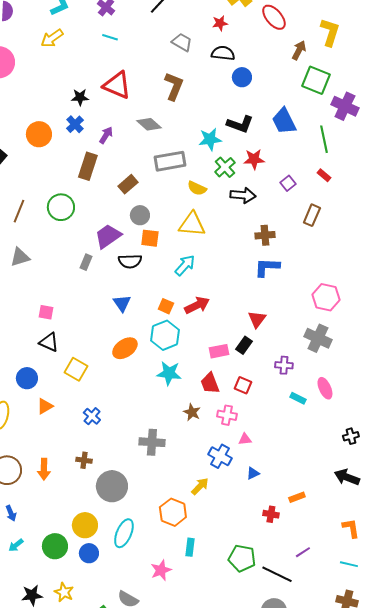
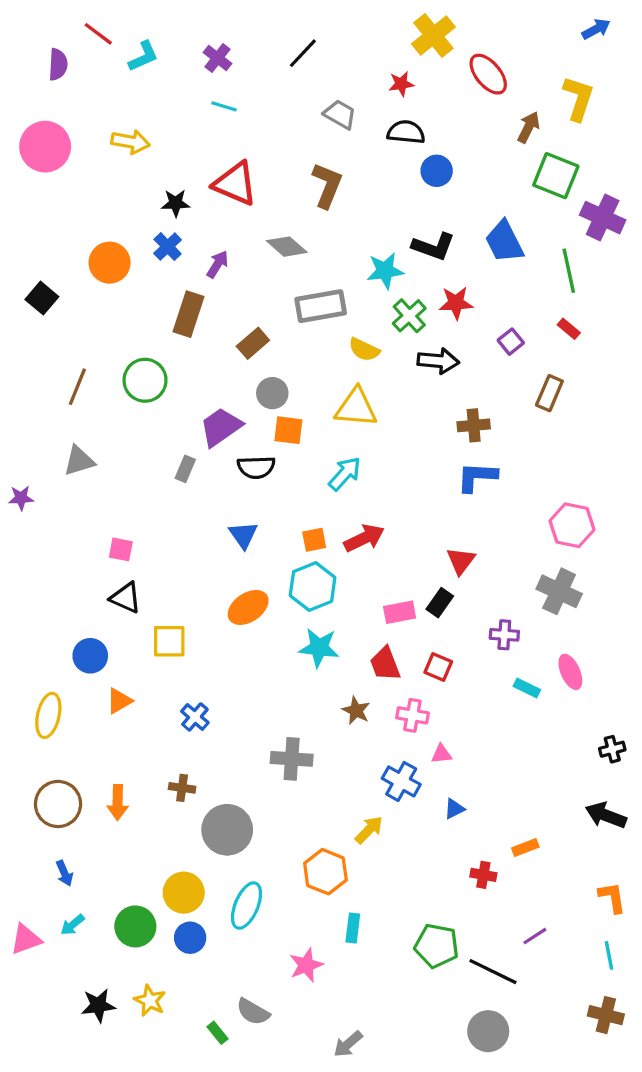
yellow arrow: (52, 38) -> (131, 142), moved, turned -135
orange square: (166, 306) -> (314, 540), turned -35
yellow square: (76, 369) -> (169, 641), turned -30
cyan line: (349, 564) -> (609, 955), turned 66

